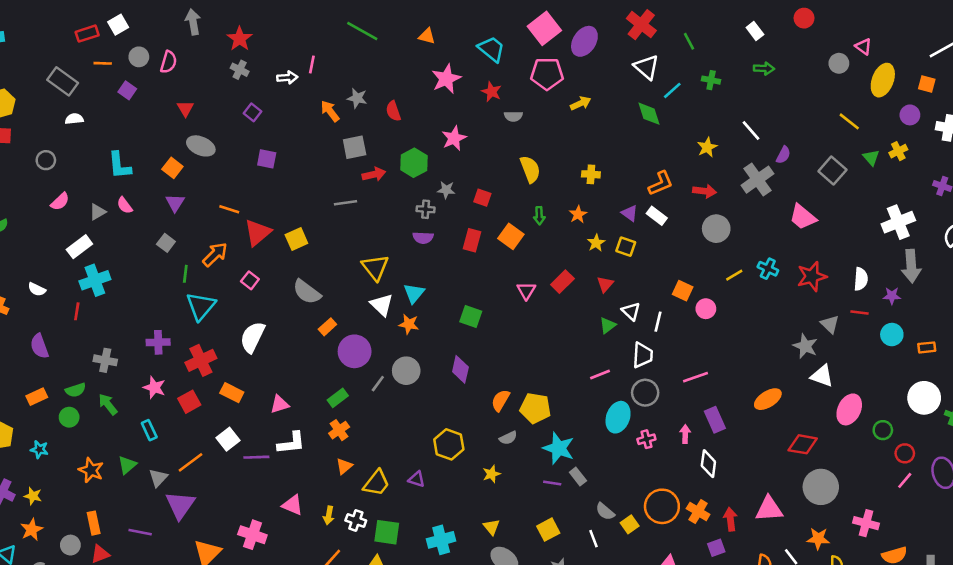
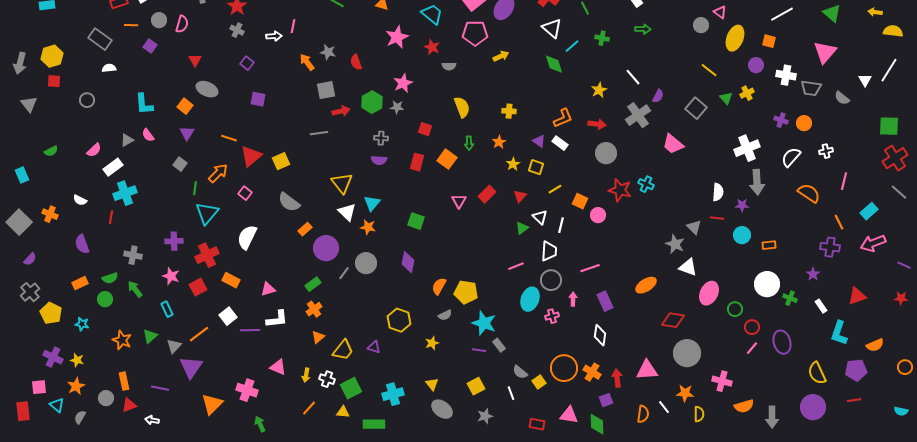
gray star: (446, 190) -> (397, 107), moved
pink semicircle: (60, 201) -> (94, 150), moved
yellow line: (734, 275) -> (555, 189), moved
red star: (812, 276) -> (620, 190), moved, turned 30
pink arrow: (685, 434) -> (573, 299), moved
green square: (387, 532) -> (351, 388), turned -35

